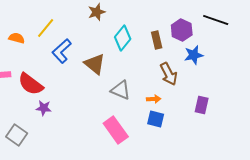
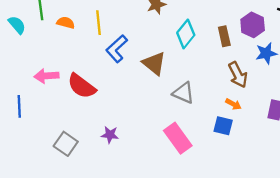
yellow line: (46, 28) -> (99, 23), turned -45
orange semicircle: (17, 38) -> (66, 23), moved
orange arrow: (154, 99) -> (233, 104), moved, turned 32
purple star: (44, 108) -> (110, 135), moved

